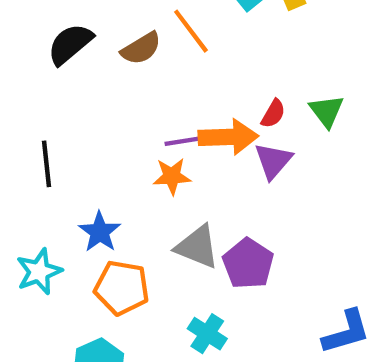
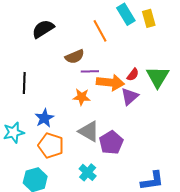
brown semicircle: (141, 48) -> (75, 57), moved
green triangle: (327, 111) -> (158, 77), size x1.4
purple line: (184, 141) -> (90, 71), moved

